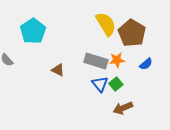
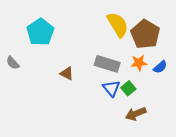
orange star: (117, 60) -> (139, 63), moved

